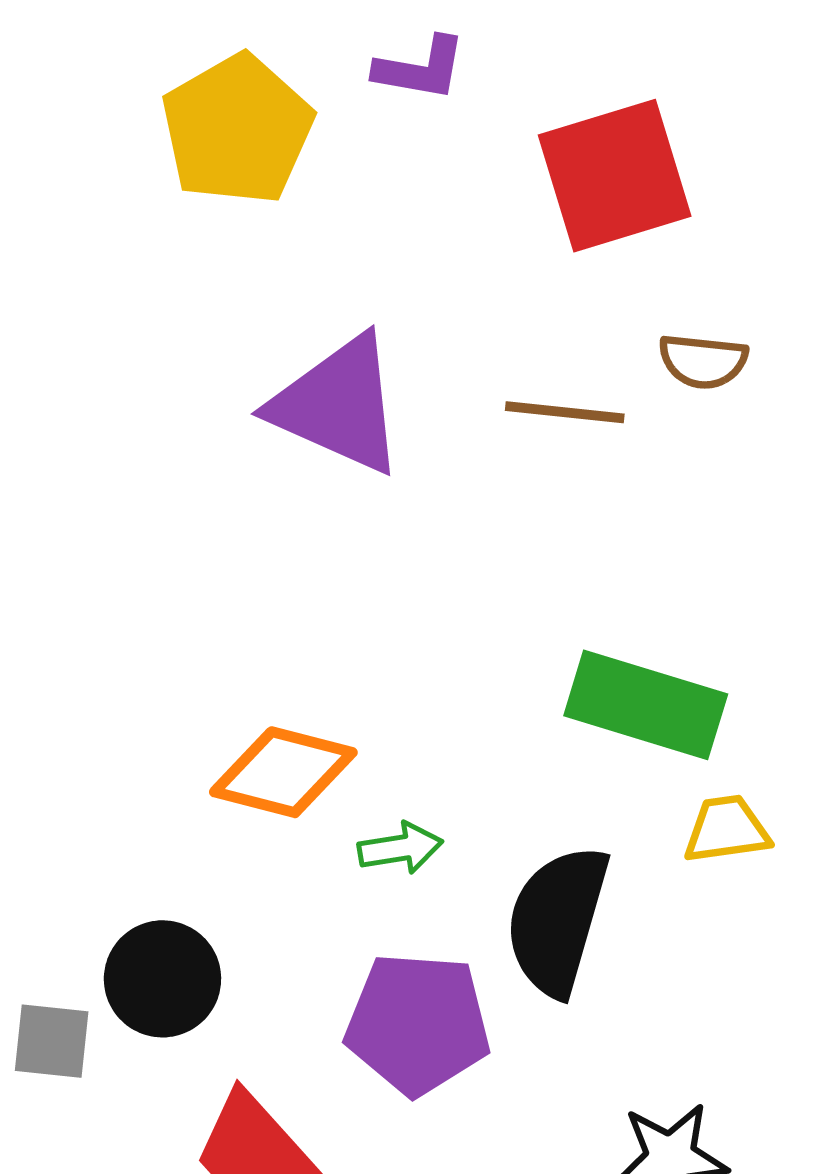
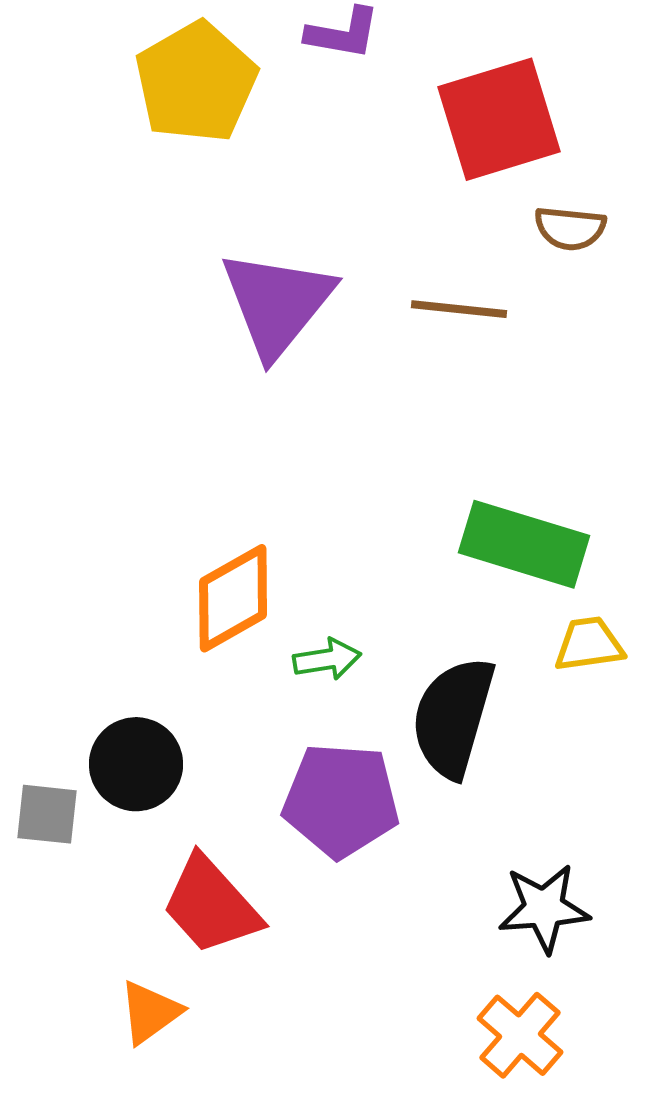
brown semicircle: (703, 361) -> (570, 228), moved
purple triangle: (338, 405) -> (277, 303), turned 45
orange diamond: (283, 772) -> (233, 598), turned -44

